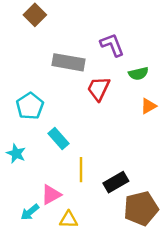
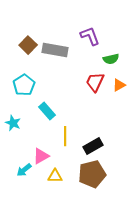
brown square: (35, 15) -> (28, 45), moved
red trapezoid: (98, 89) -> (95, 82), moved
brown pentagon: (141, 208) -> (92, 174), moved

